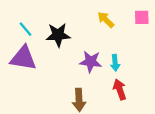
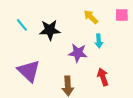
purple triangle: (23, 58) -> (29, 71), moved, turned 35
cyan arrow: (115, 63) -> (99, 41), moved

